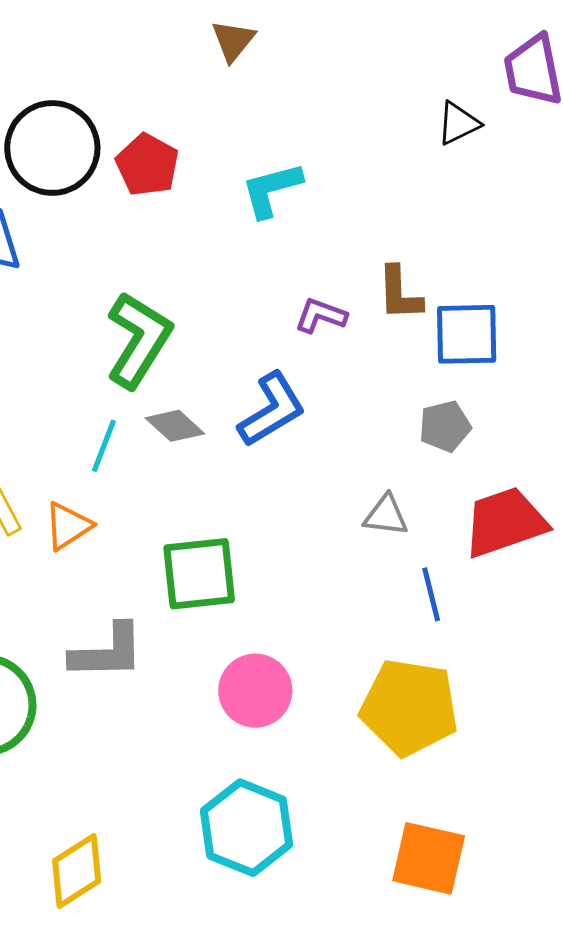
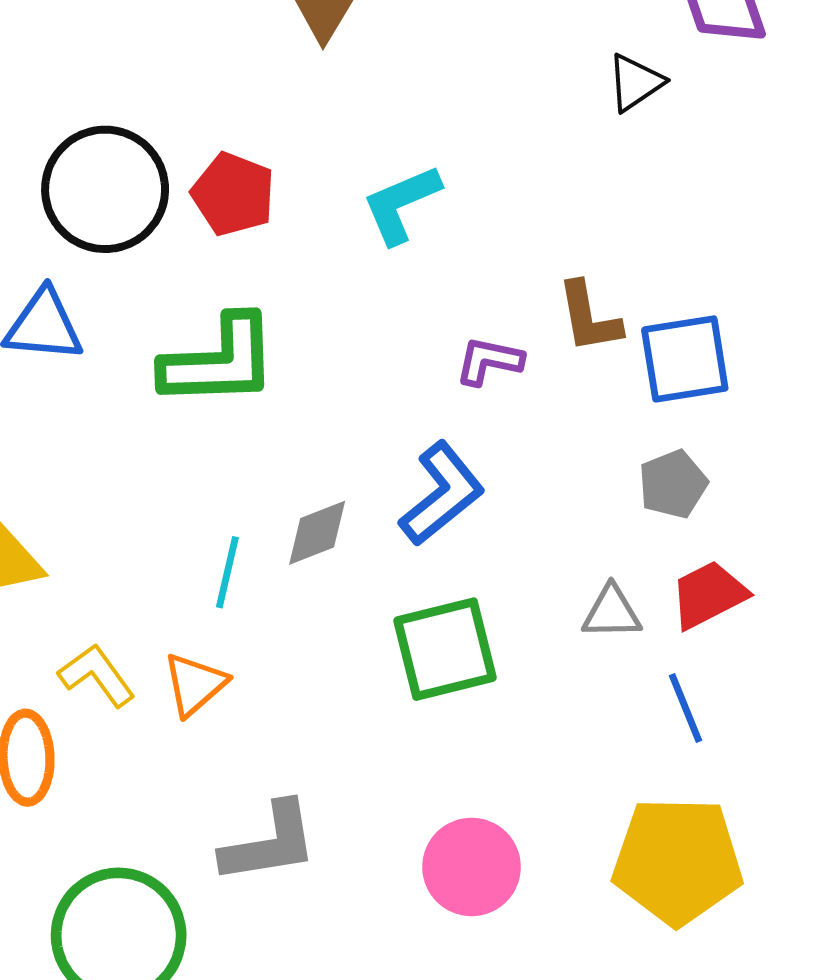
green L-shape: (139, 340) -> (219, 361), moved, turned 64
gray diamond: (175, 426) -> (317, 533), turned -56
red trapezoid: (505, 522) -> (709, 595), moved, size x0.7
green square: (199, 574) -> (445, 649), moved

